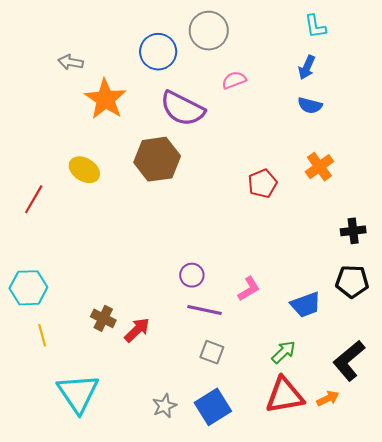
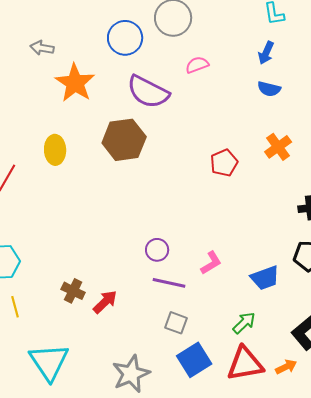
yellow ellipse: (84, 170) -> (55, 150), turned 56
gray star: (164, 406) -> (131, 374), size x1.6
blue square: (213, 407) -> (194, 360), moved

